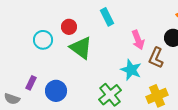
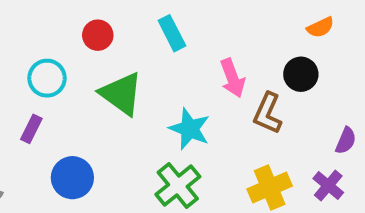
red circle: (69, 27) -> (98, 35), moved
cyan star: (131, 70) -> (190, 129), moved
purple rectangle: (31, 83) -> (31, 129), moved

